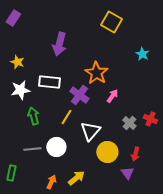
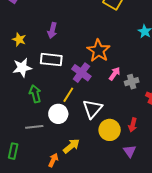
purple arrow: (59, 44) -> (52, 30), moved, size x0.7
gray cross: (129, 123) -> (132, 82), moved, turned 32
white circle: (56, 147) -> (58, 114), moved
red arrow: (135, 154) -> (133, 125), moved
yellow arrow: (76, 178) -> (71, 146), moved

